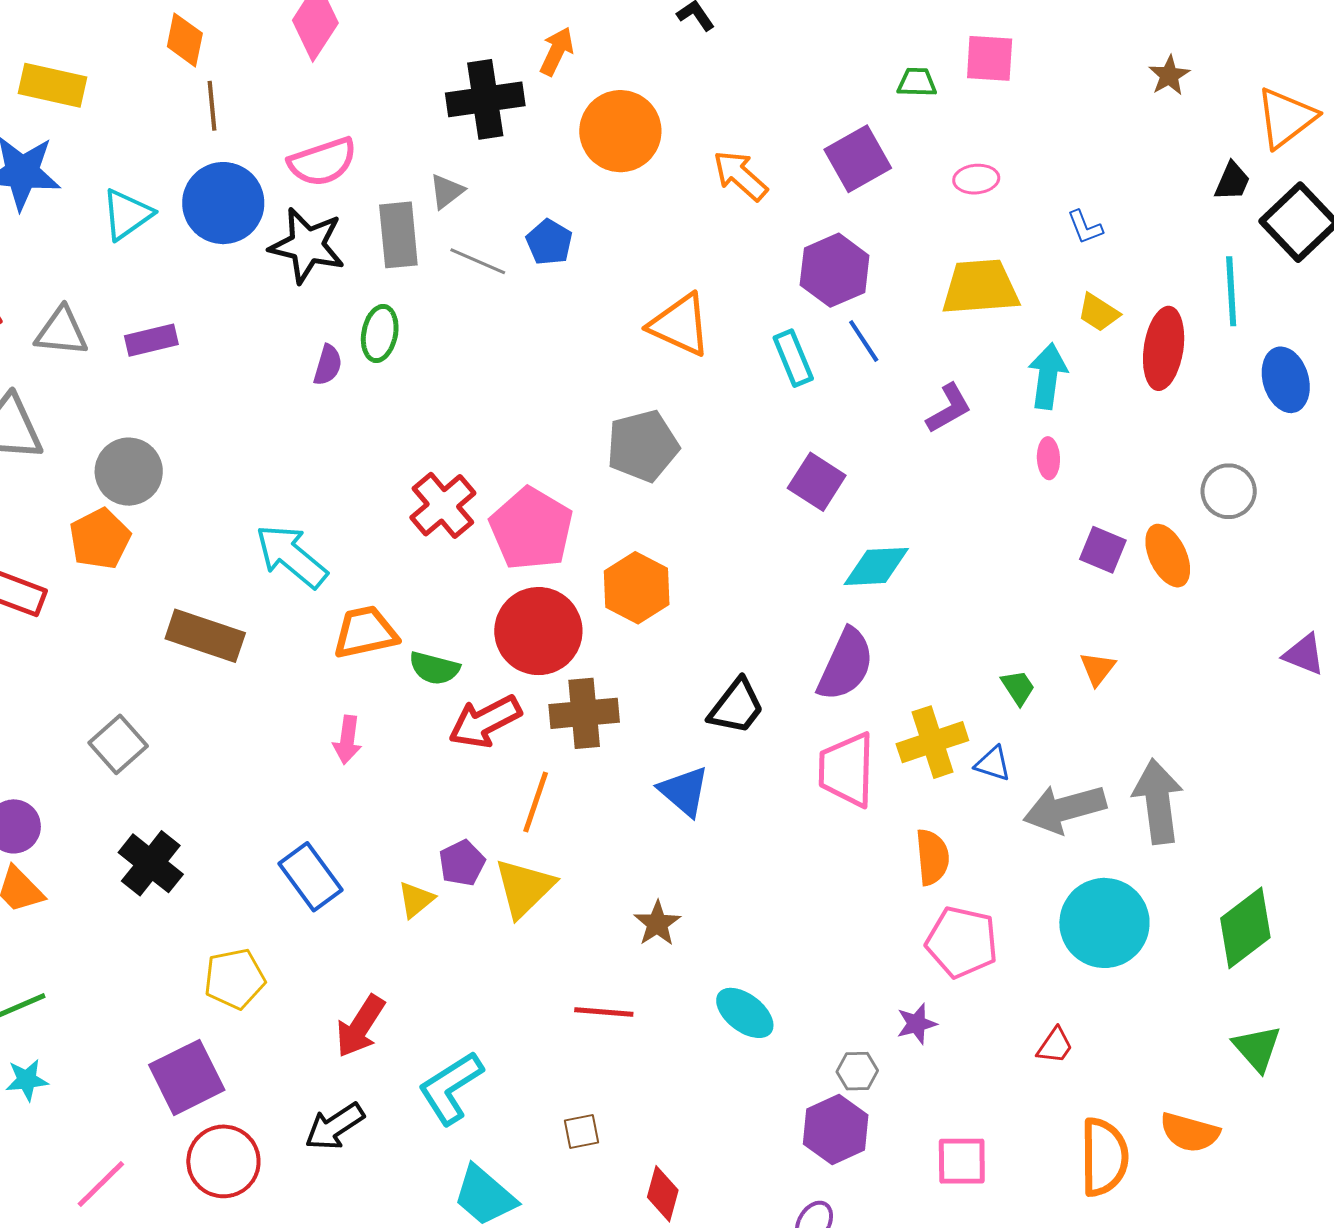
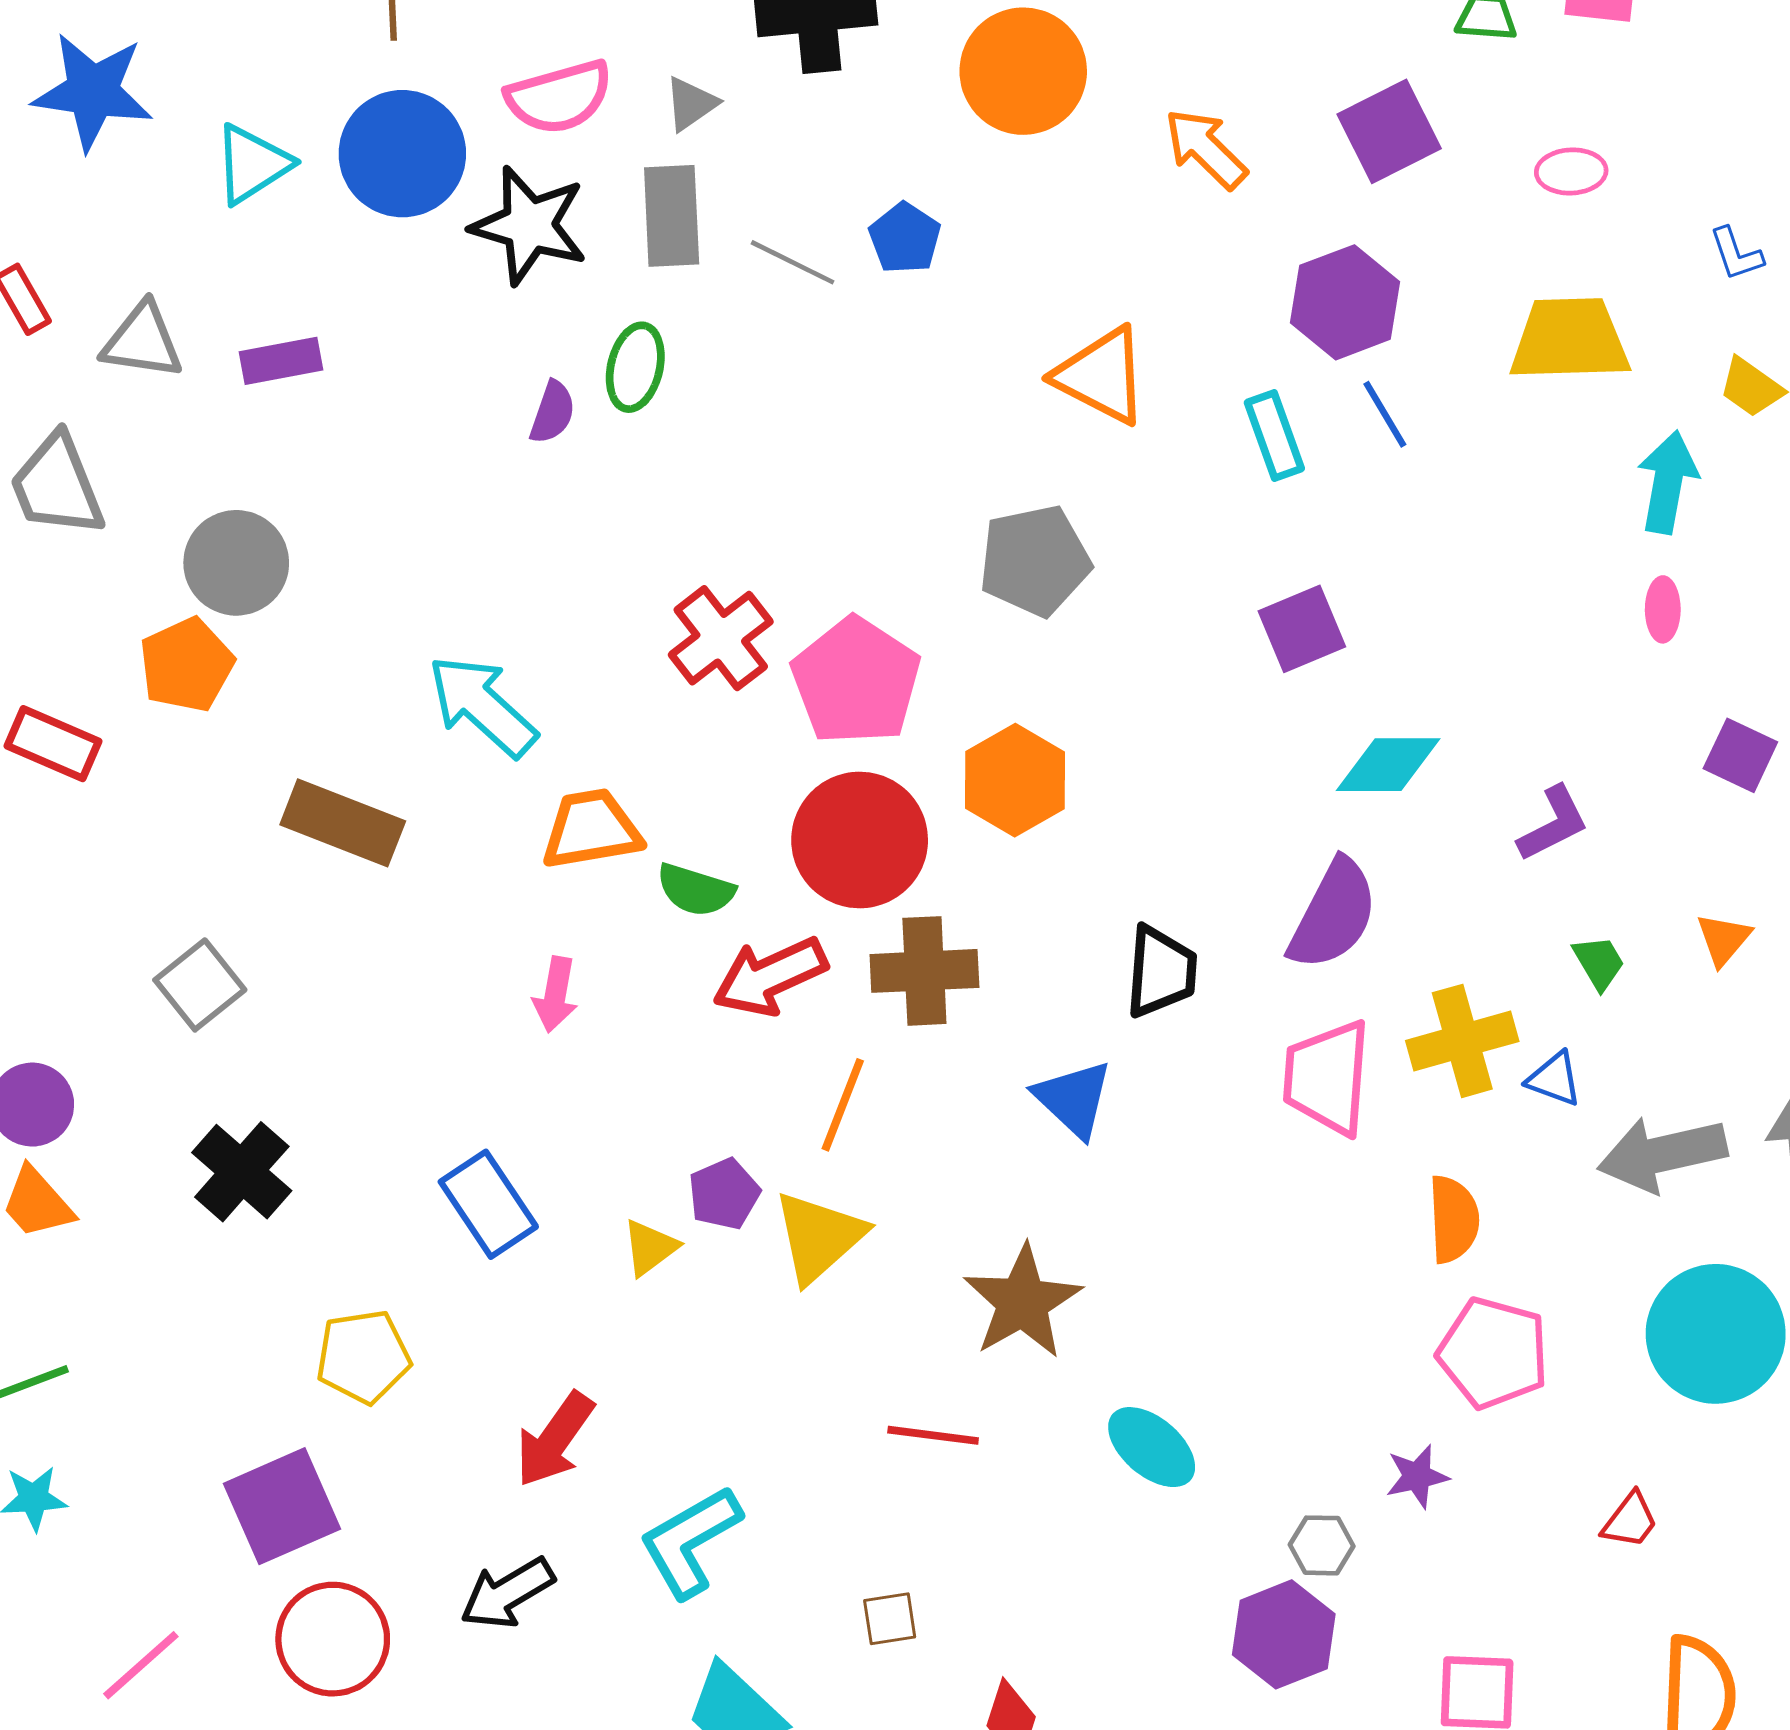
gray triangle: (447, 191) -> (691, 104), moved
purple L-shape: (949, 408) -> (1553, 824), moved
purple square: (817, 482) -> (1302, 629), turned 32
black trapezoid: (736, 707) -> (1161, 972), turned -36
brown star: (657, 923) -> (1022, 1302), size x1.6

